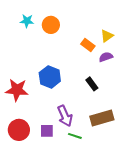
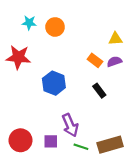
yellow triangle: (107, 36) -> (115, 39), turned 32
orange rectangle: (88, 45) -> (95, 60), moved
red star: (17, 90) -> (18, 57), moved
brown rectangle: (102, 118) -> (110, 145), moved

